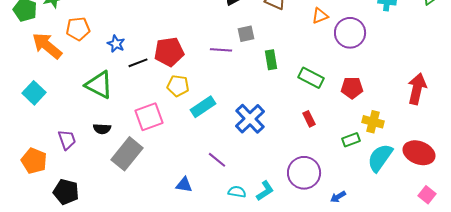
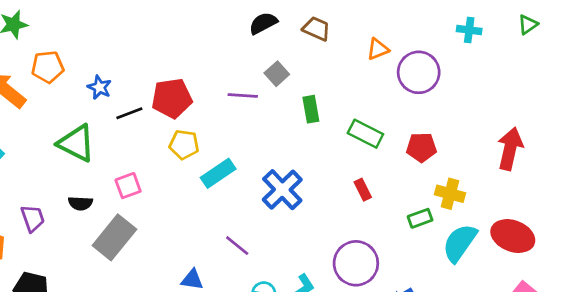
gray square: (246, 34) -> (277, 74), turned -30
pink square: (149, 117) -> (128, 186), moved, size x0.7

